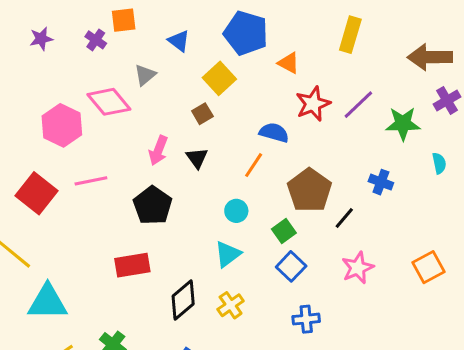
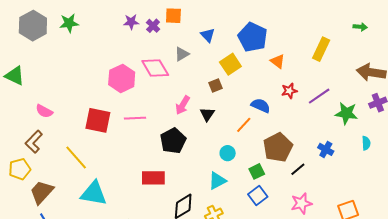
purple star: (41, 39) -> (131, 22), moved
red star: (313, 104) -> (289, 91), size x0.7
red square: (36, 193) -> (98, 120), turned -36

